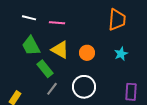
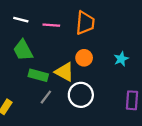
orange trapezoid: (117, 20) -> (85, 23), moved
yellow triangle: (60, 50) -> (64, 72), moved
green rectangle: (45, 69) -> (38, 75), turned -36

